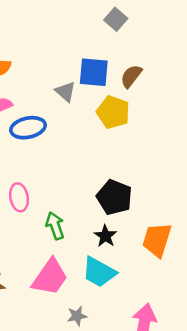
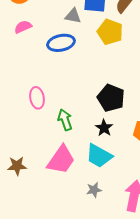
gray triangle: (65, 92) -> (73, 16), turned -30
blue ellipse: (28, 128) -> (61, 43), moved
gray star: (77, 316) -> (94, 190), moved

